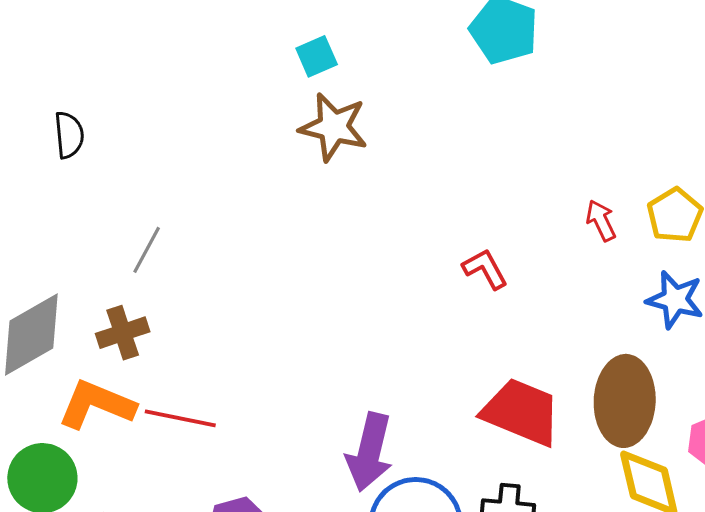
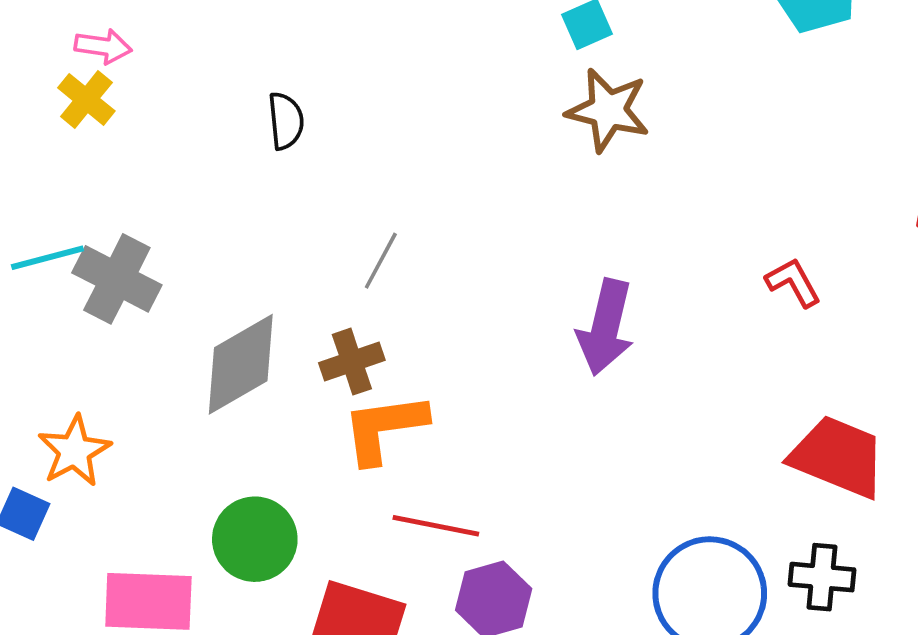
orange L-shape: (97, 405) -> (384, 428), moved, turned -30
red line: (180, 418) -> (436, 526), moved
purple arrow: (369, 452) -> (606, 327), moved

